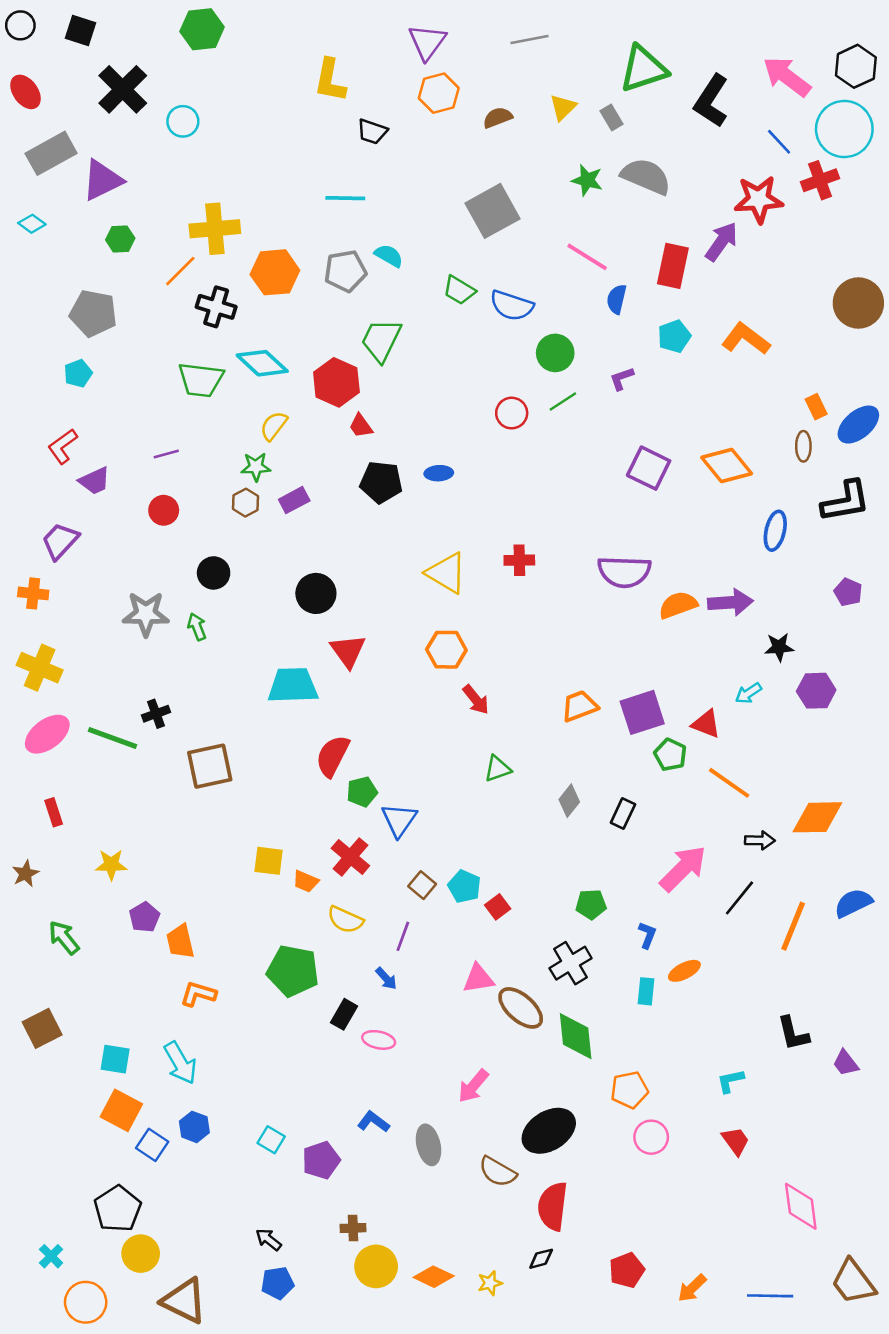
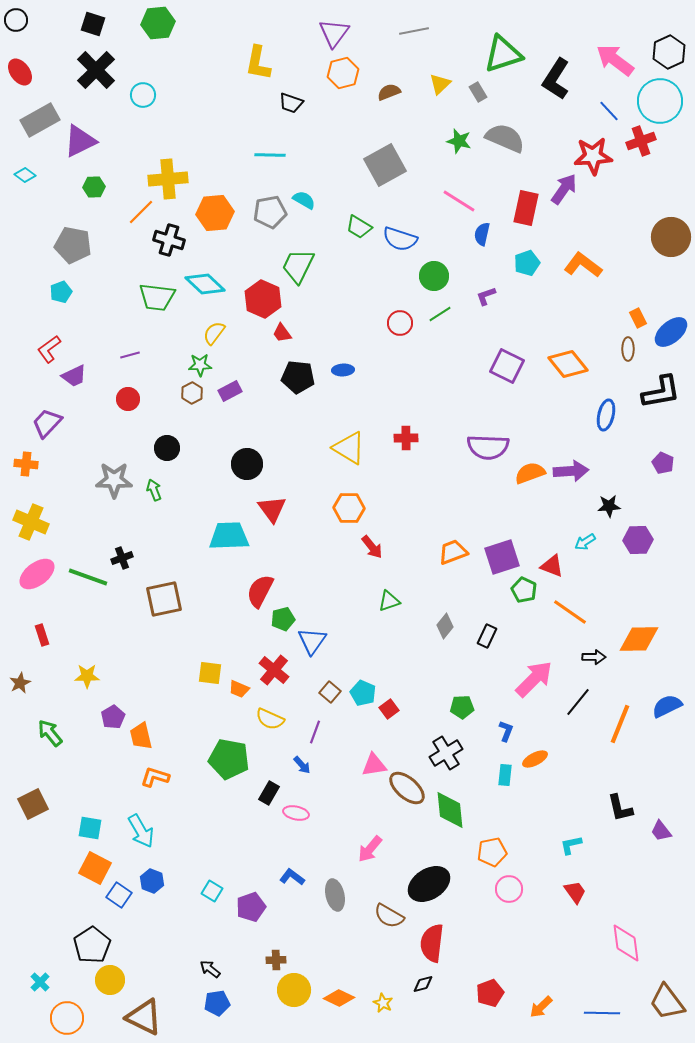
black square: (81, 30) -> (93, 24), moved
yellow star: (490, 1283) -> (383, 1003), turned -30

